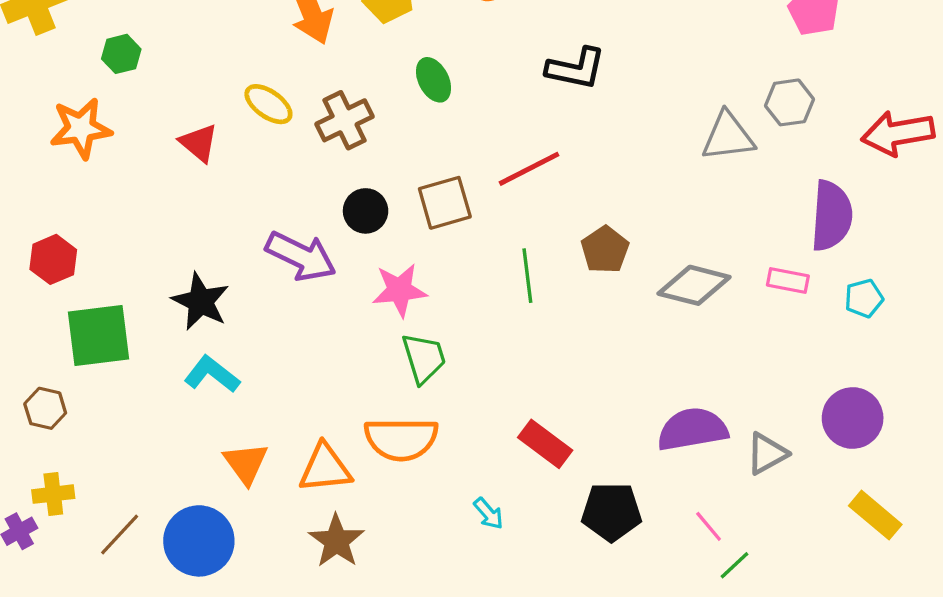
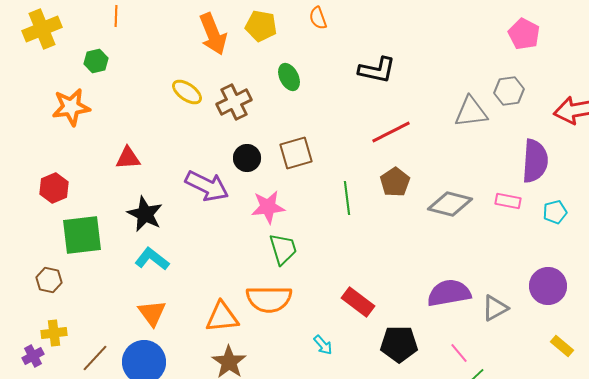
red triangle: (199, 143) -> (128, 158), moved, turned -44
red line: (529, 169) -> (391, 132), moved
orange triangle: (246, 463) -> (152, 313), moved
yellow rectangle: (875, 515) -> (562, 346), size x0.7

